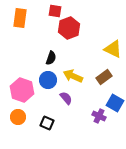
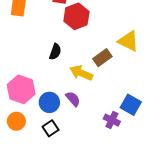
brown rectangle: (104, 77) -> (102, 58), moved
blue circle: (48, 80) -> (49, 102), moved
black square: (47, 123) -> (51, 128), turned 32

